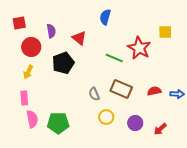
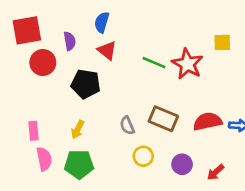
blue semicircle: (105, 17) -> (102, 22), moved
red square: (19, 23) -> (27, 30), size x1.6
green line: (114, 58) -> (154, 63), moved
black pentagon: (63, 63) -> (86, 84), turned 30
yellow arrow: (28, 72) -> (78, 129), moved
red semicircle: (154, 91) -> (207, 121), size x1.5

